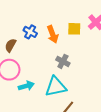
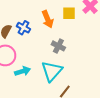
blue cross: (30, 32) -> (24, 28), moved
cyan triangle: (56, 87) -> (52, 71), turned -35

